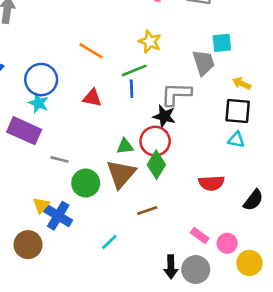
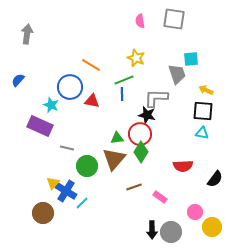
blue circle: (41, 80) -> (70, 87), moved
pink rectangle: (200, 235) -> (160, 197), moved
cyan line: (109, 242) -> (82, 203), moved

